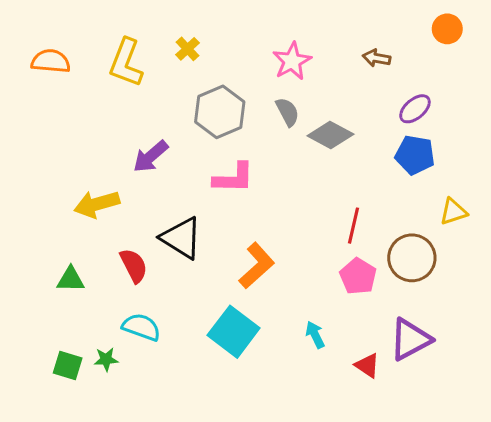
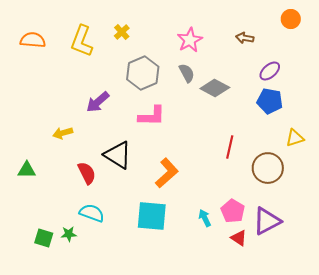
yellow arrow: (97, 204) -> (63, 133), size x0.7
pink pentagon: (358, 276) -> (233, 211), moved
green triangle: (71, 279) -> (27, 170), moved
cyan square: (234, 332) -> (152, 216), turned -32

